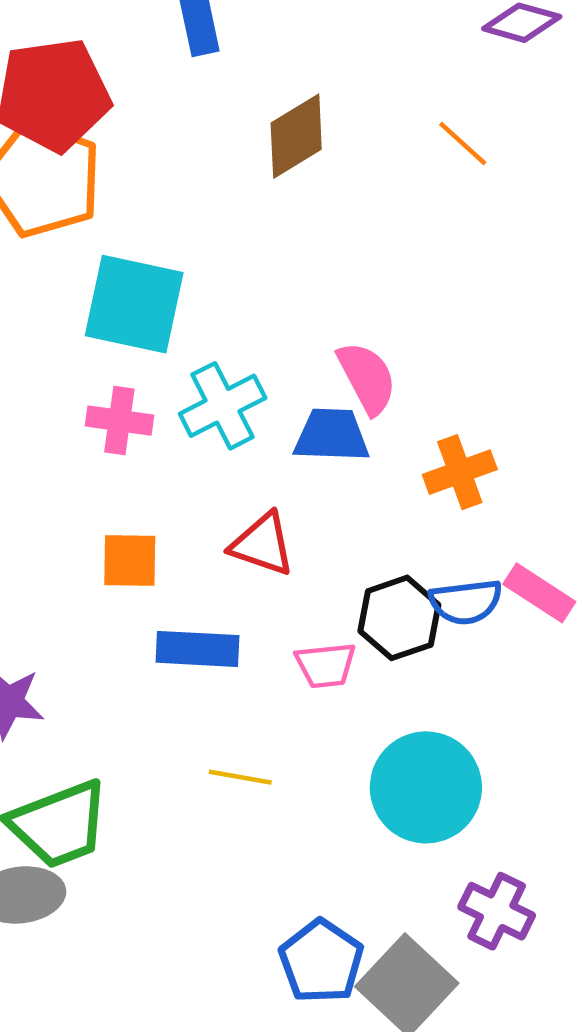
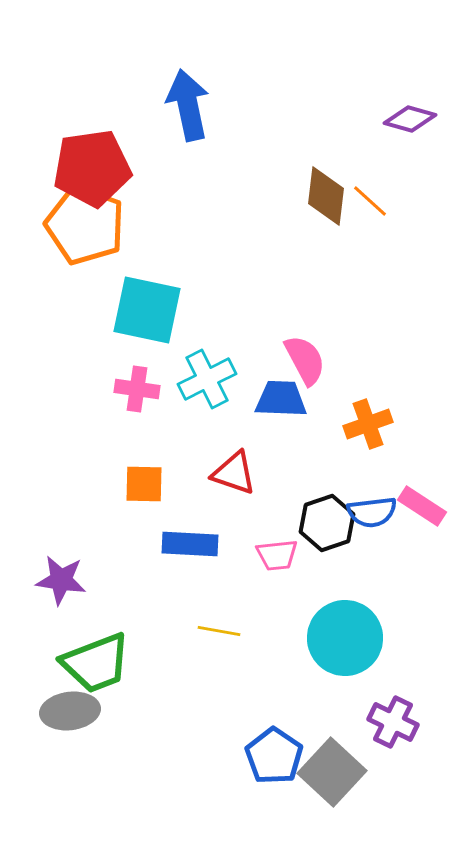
brown diamond: (296, 136) -> (326, 196), moved, turned -52

